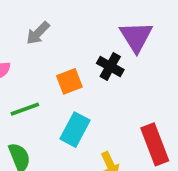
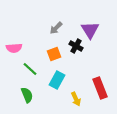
gray arrow: (38, 33) -> (56, 28), moved
green line: (25, 109) -> (30, 69), turned 63

